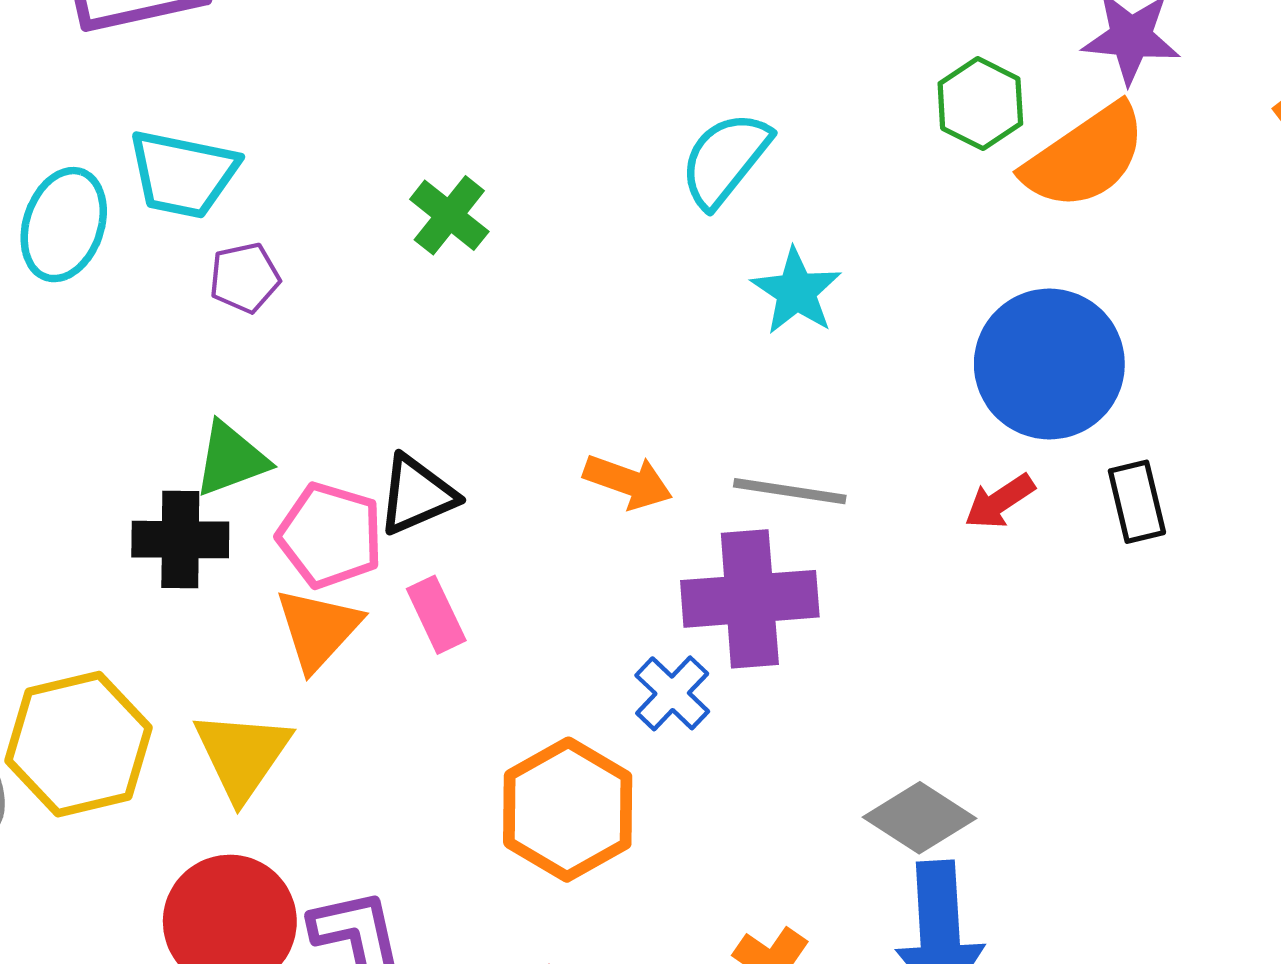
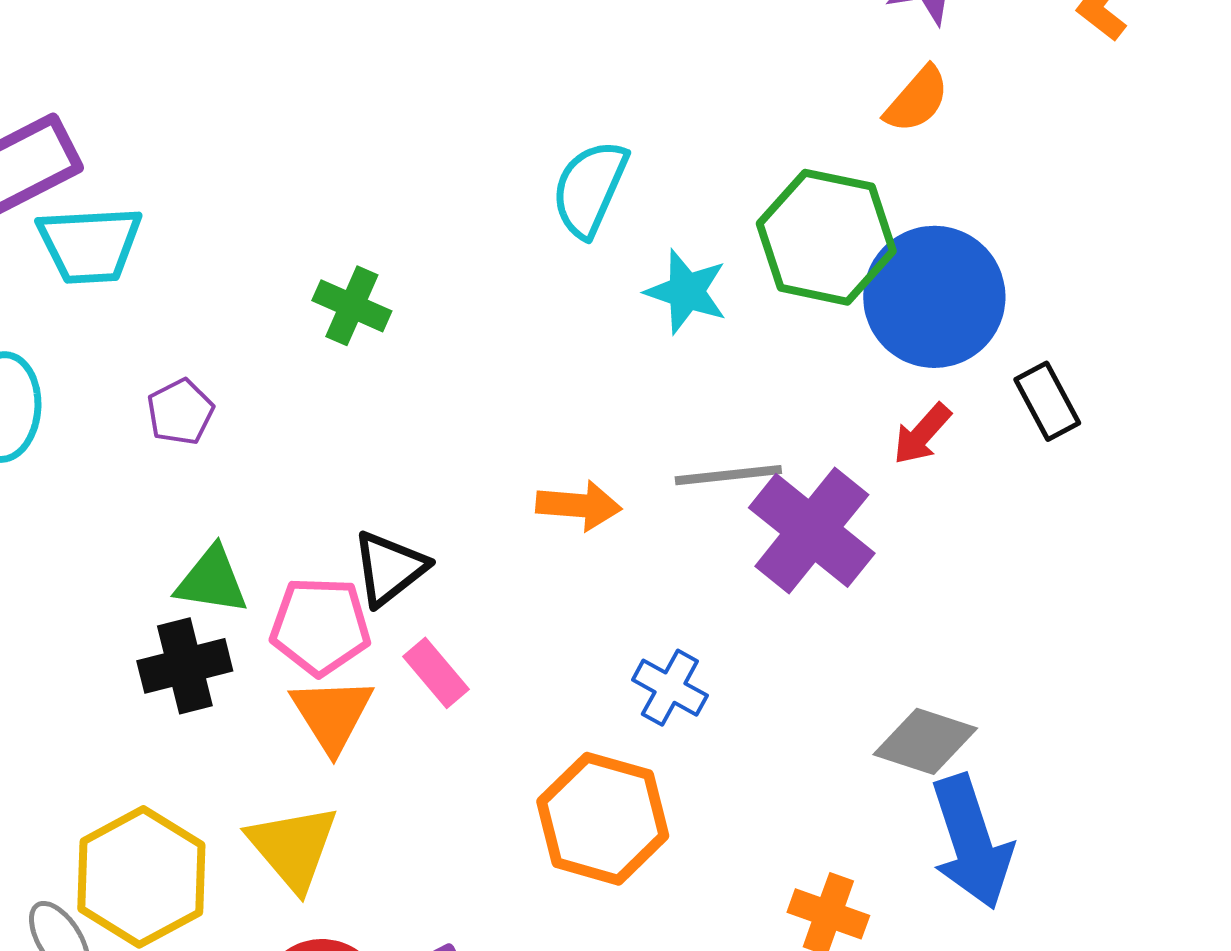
green hexagon: (980, 103) -> (826, 237), moved, size x1.6
orange semicircle: (1085, 157) -> (917, 100), size x0.6
cyan trapezoid: (183, 174) -> (90, 245), moved
green triangle: (231, 459) -> (212, 581), turned 44
purple cross: (750, 599) -> (812, 530), moved, turned -32

